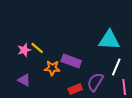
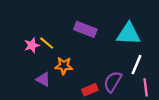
purple rectangle: (71, 61) -> (85, 29), moved
purple triangle: (24, 80) -> (43, 79), moved

